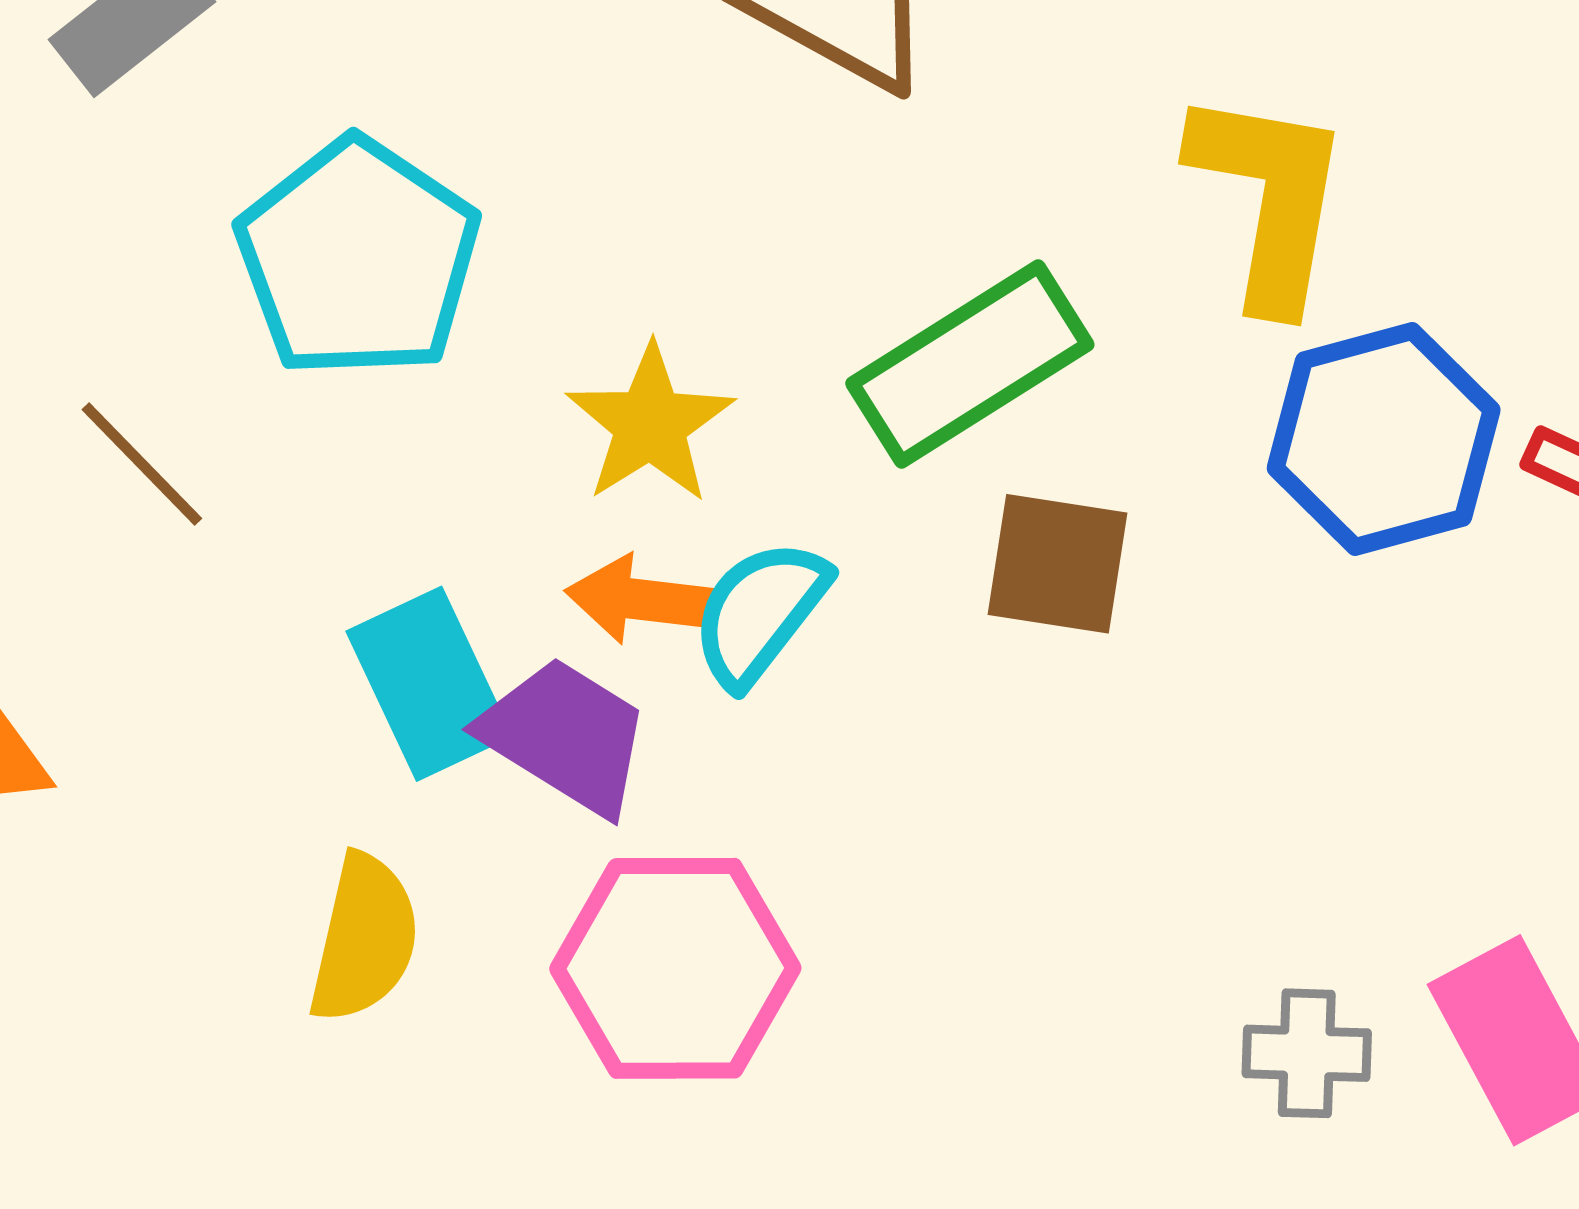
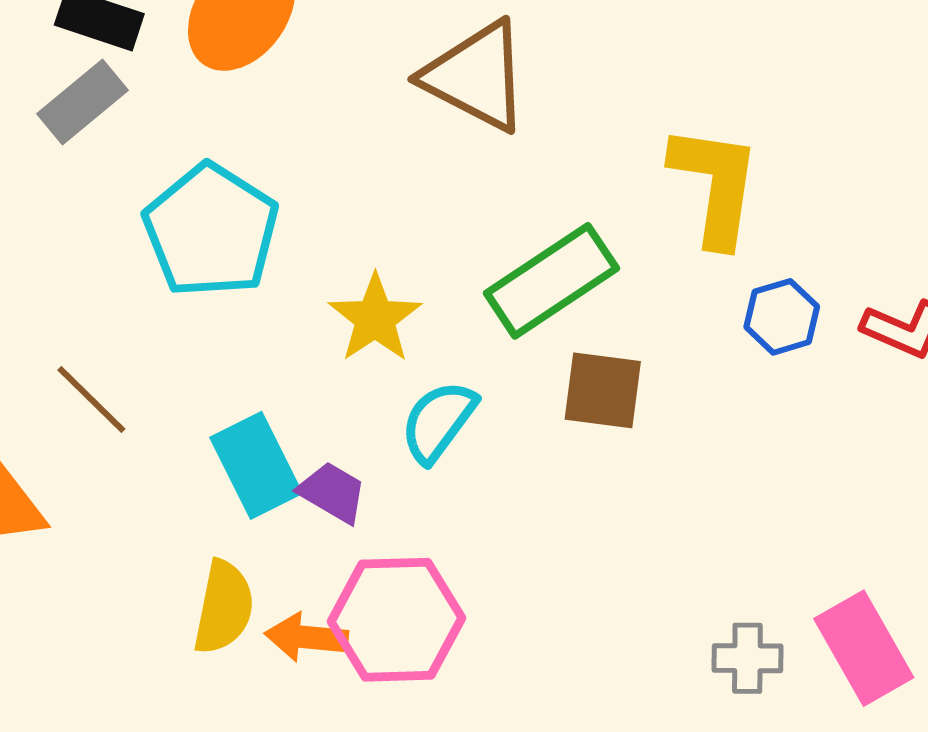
blue hexagon: (1384, 439) -> (782, 317), size x0.6
brown line: (142, 464) -> (91, 400), moved
orange arrow: (641, 600) -> (306, 637), moved
purple trapezoid: (565, 736) -> (332, 492), size x0.7

